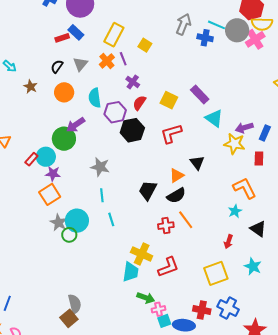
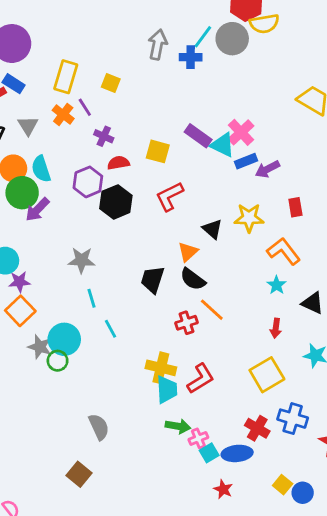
cyan line: (217, 25) -> (203, 37), turned -66
pink cross: (255, 39) -> (241, 132), moved
cyan semicircle: (95, 98) -> (41, 169), moved
red semicircle: (139, 103) -> (118, 163), turned 56
cyan triangle: (214, 118) -> (222, 145), moved
blue rectangle: (265, 133) -> (246, 161), moved, turned 56
green circle: (64, 139) -> (22, 193), moved
yellow star: (234, 144) -> (249, 218), moved
black semicircle: (176, 196) -> (193, 279), turned 78
cyan trapezoid: (131, 272) -> (167, 390), moved
gray semicircle: (75, 304) -> (99, 427), moved
red cross: (202, 310) -> (257, 428), turned 30

